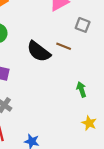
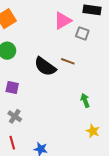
gray square: (83, 25) -> (82, 33), moved

